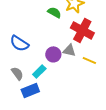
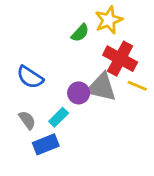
green semicircle: (54, 12) -> (80, 33), turned 104
gray triangle: (69, 50) -> (102, 87), size x1.6
yellow line: (89, 60) -> (137, 86), moved

